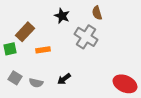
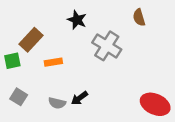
brown semicircle: (97, 13) -> (139, 17), moved
gray semicircle: (36, 83) -> (57, 103), moved

